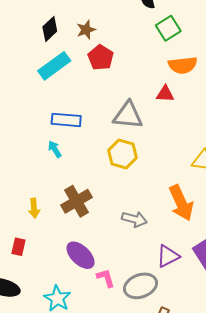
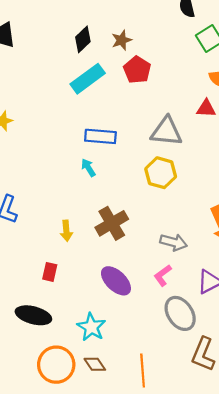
pink L-shape: (106, 278) -> (163, 275), moved, turned -110
gray ellipse: (141, 286) -> (180, 313), turned 76

